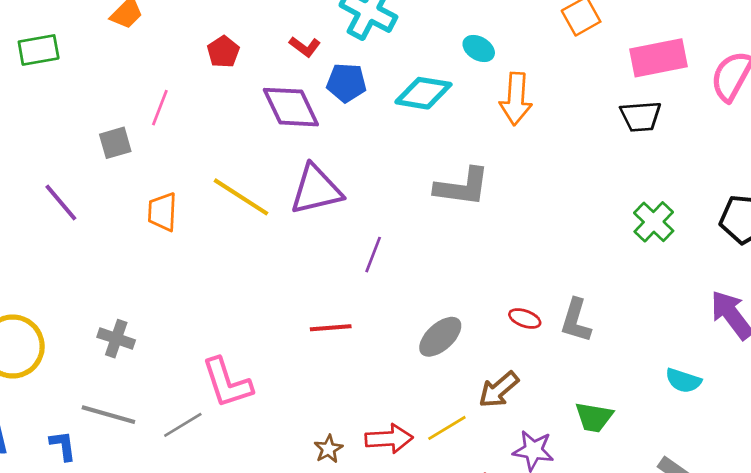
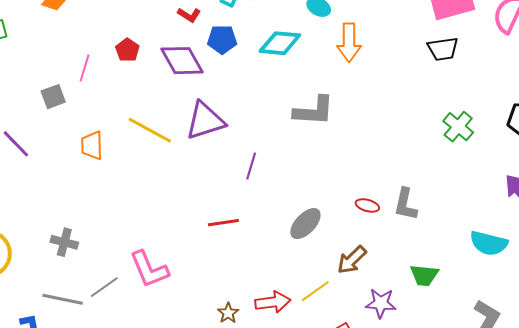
red pentagon: (223, 52) -> (127, 50), moved
cyan semicircle: (683, 381) -> (489, 243), size x1.4
gray line: (183, 425) -> (104, 287), moved

